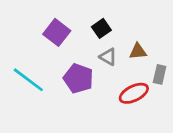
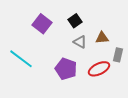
purple pentagon: (78, 78) -> (66, 69), moved

